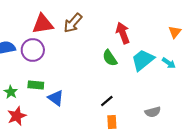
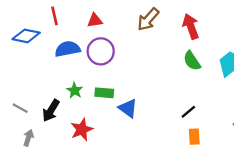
red triangle: (43, 24) -> (95, 21), moved, size x0.6
red arrow: (123, 33) -> (191, 26), moved
green star: (11, 92) -> (75, 90), moved

